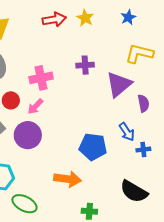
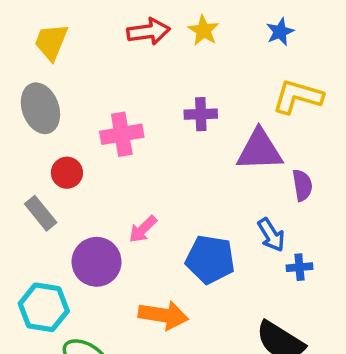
purple triangle: (119, 84) -> (260, 150), turned 36
pink arrow: (35, 106) -> (143, 229), moved
purple circle: (28, 135) -> (97, 262), moved

